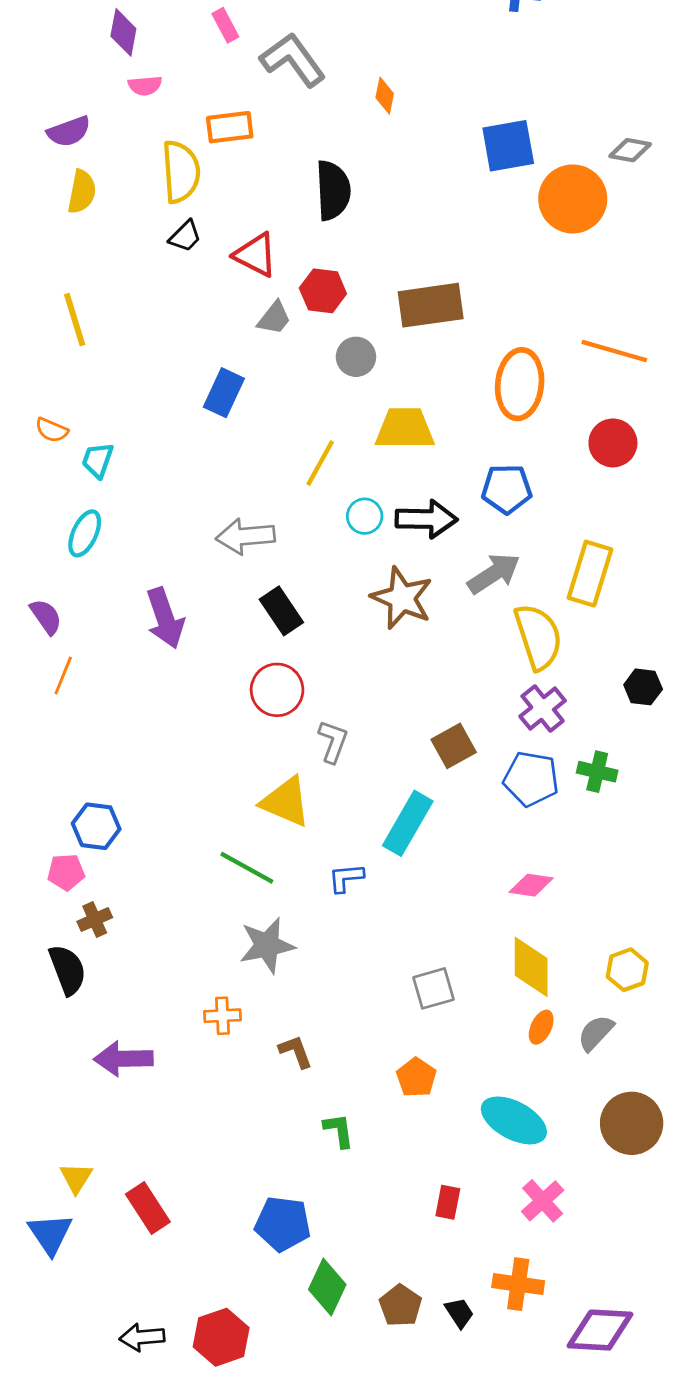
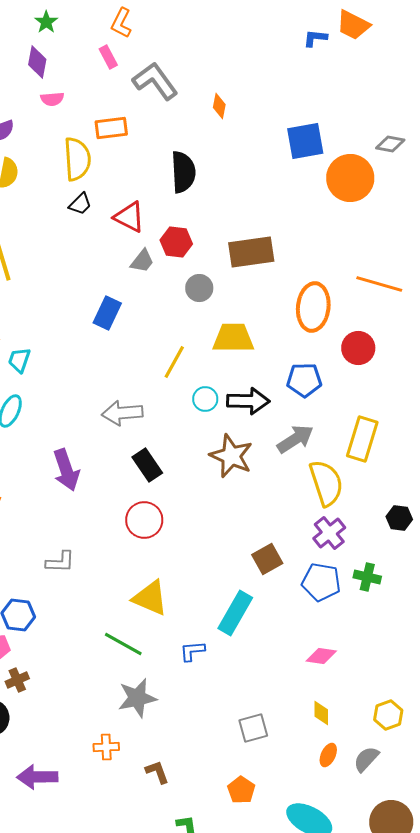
red circle: (613, 443) -> (358, 348), moved
gray L-shape: (333, 742) -> (60, 562), moved, turned 72
yellow diamond: (531, 967) -> (321, 713), size x0.6

